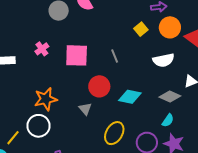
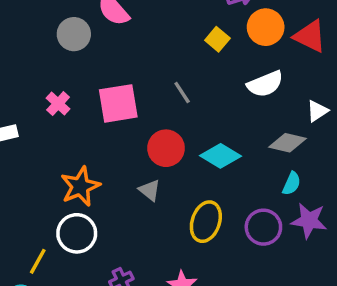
cyan diamond: (130, 97) -> (220, 156), turned 30

